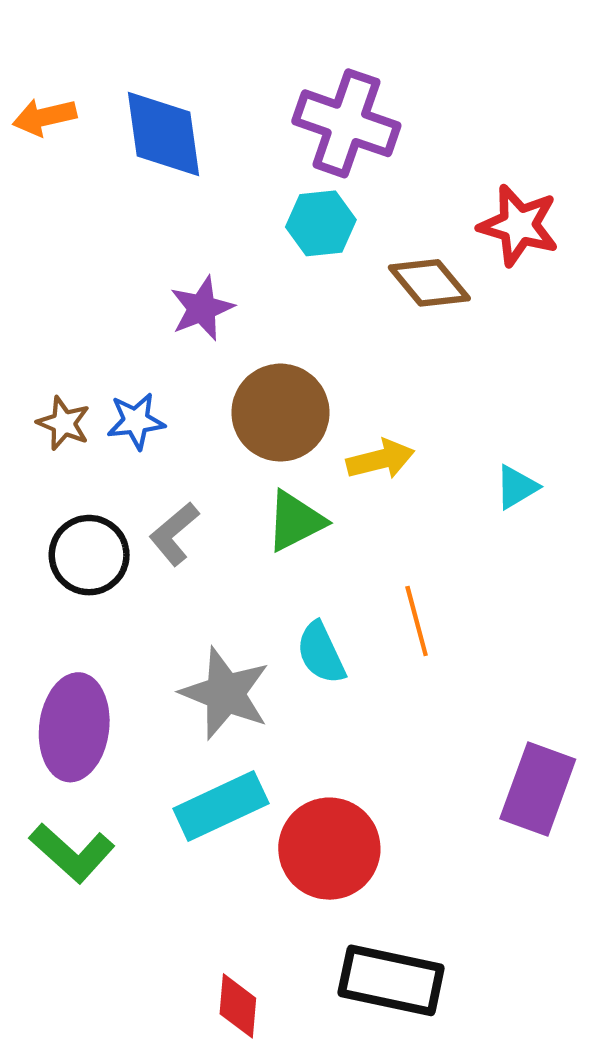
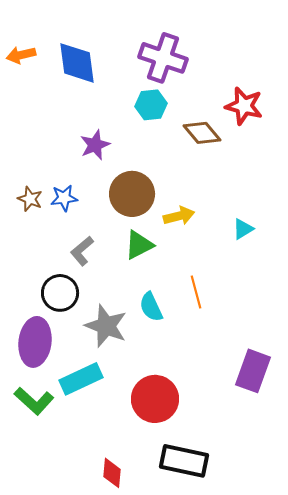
black circle: (89, 555) -> (60, 293), moved
cyan rectangle: (221, 806) -> (81, 379), moved

